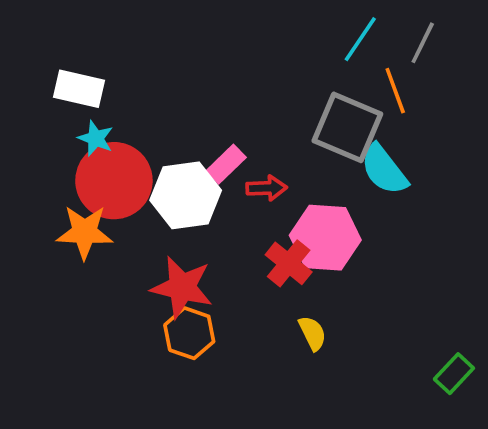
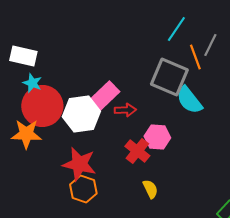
gray line: (423, 43) -> (210, 45), moved
pink rectangle: (226, 164) -> (103, 97), size x1.5
pink hexagon: (325, 238) -> (157, 137), size x0.7

